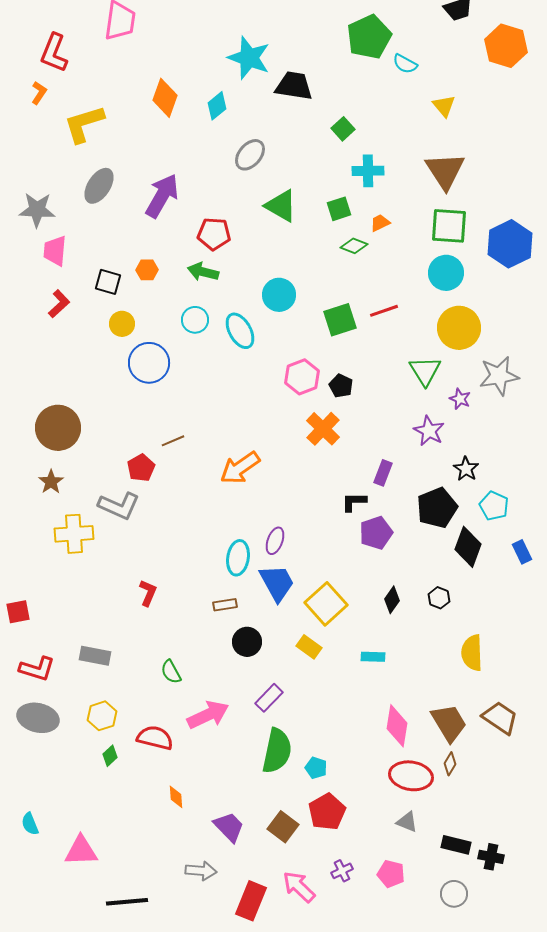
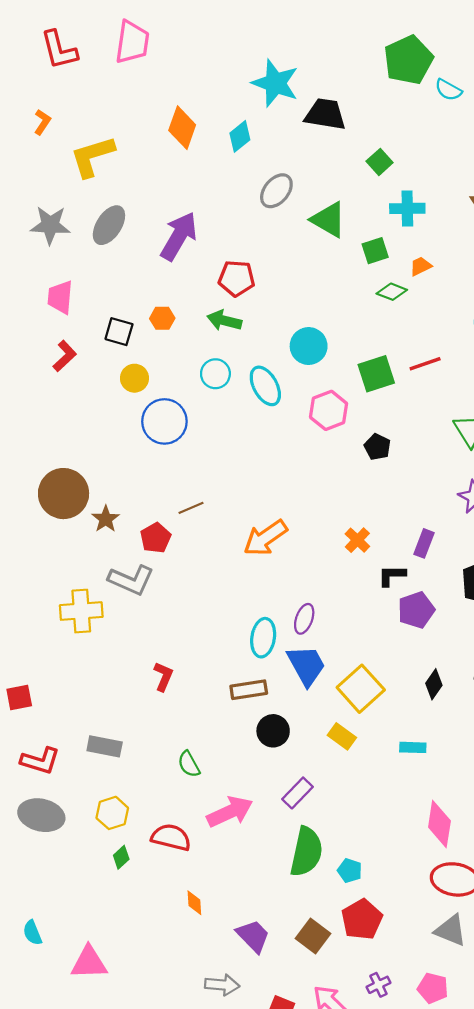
red L-shape: (54, 53) -> (59, 50), moved, turned -36
green triangle: (281, 206) -> (329, 220), moved
gray star: (37, 210) -> (50, 225), moved
pink hexagon: (302, 377) -> (329, 410), moved
orange cross: (323, 429) -> (357, 540), moved, size x0.7
brown star: (51, 482) -> (106, 519), moved
brown rectangle: (225, 605) -> (249, 690), size x1.4
gray triangle: (407, 822) -> (451, 930), size x1.4

